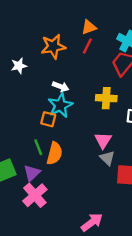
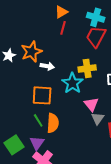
orange star: (53, 46) -> (32, 52), moved
cyan star: (60, 105) -> (72, 83), moved
orange square: (48, 119) -> (42, 95), size x1.5
gray triangle: (107, 158) -> (98, 118), turned 32

